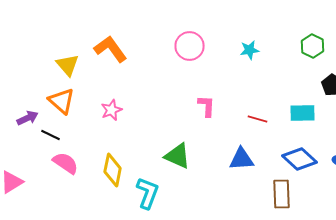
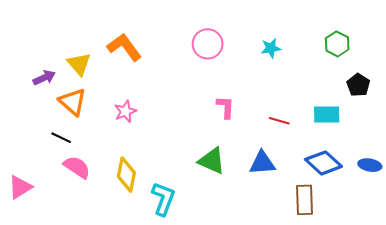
purple arrow: (28, 118) -> (44, 78), moved
green triangle: (178, 156) -> (212, 161), moved

